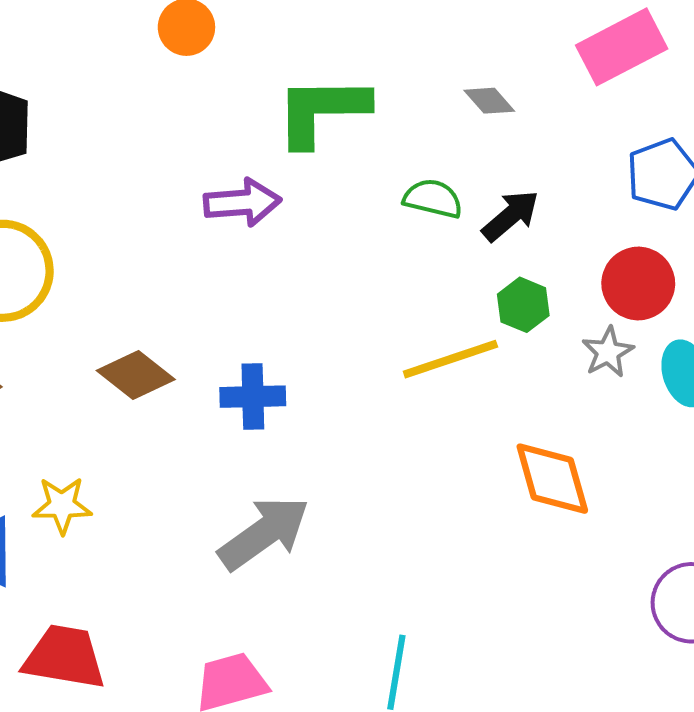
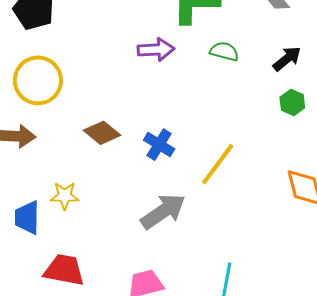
green semicircle: (433, 199) -> (224, 51), moved
yellow line: (450, 359) -> (218, 164), moved, turned -36
blue cross: (253, 397) -> (159, 145), turned 32

